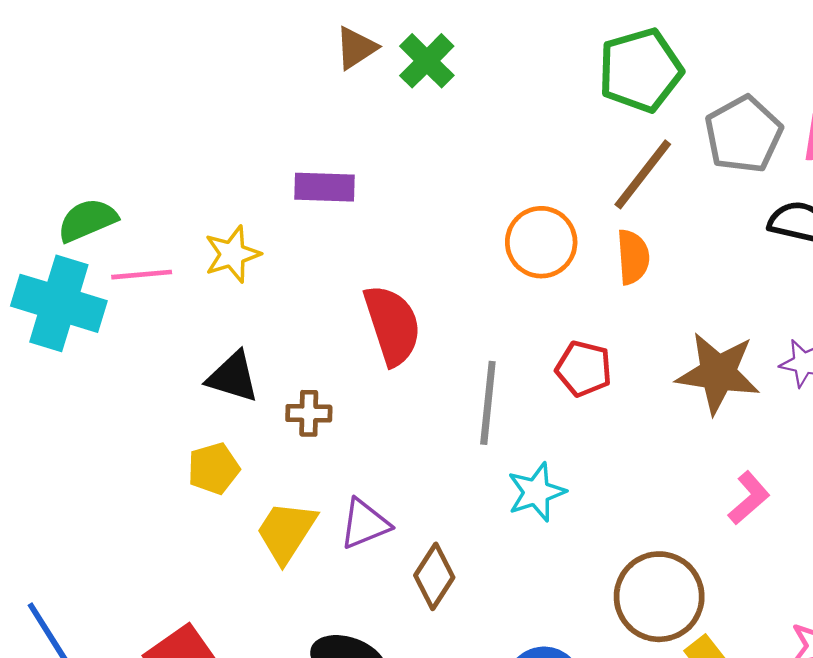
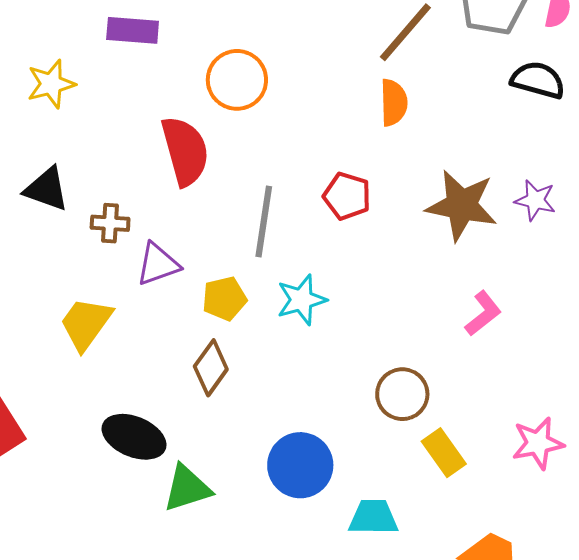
orange circle: (541, 242) -> (237, 80), moved
yellow pentagon: (213, 469) -> (224, 299), moved
purple triangle: (365, 524) -> (158, 264), moved
brown circle: (659, 597) -> (402, 394), size x0.7

